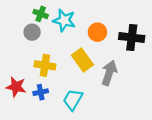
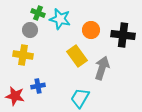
yellow cross: (45, 65) -> (23, 55), moved
red star: (16, 87) -> (15, 96), moved
cyan trapezoid: (73, 100) -> (80, 98), moved

